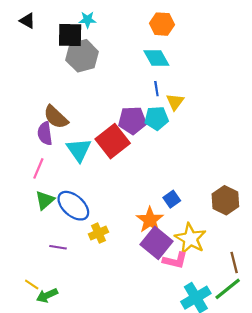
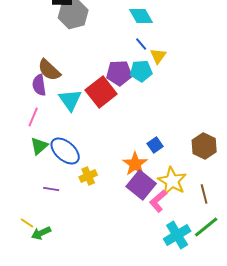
blue line: (156, 89) -> (141, 44), turned -32
pink L-shape: (175, 260) -> (158, 201), turned 125
brown line: (234, 263) -> (204, 194), moved

